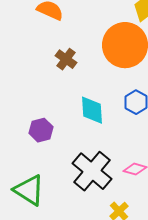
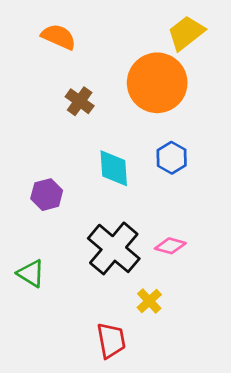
green triangle: (29, 190) -> (31, 273), size x0.7

